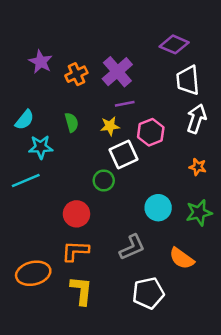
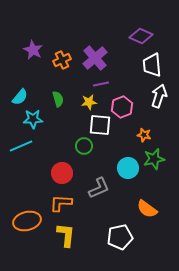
white square: (123, 155) -> (100, 125), turned 30
orange star: (198, 167) -> (144, 135), moved
green star: (199, 213) -> (154, 159), moved
gray L-shape: (132, 247) -> (99, 188), moved

